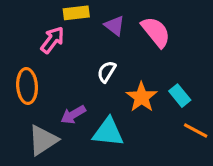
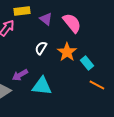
orange star: (142, 97) -> (67, 52), moved

